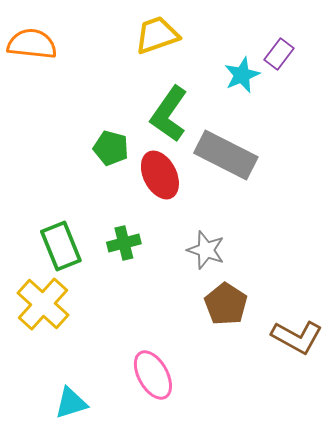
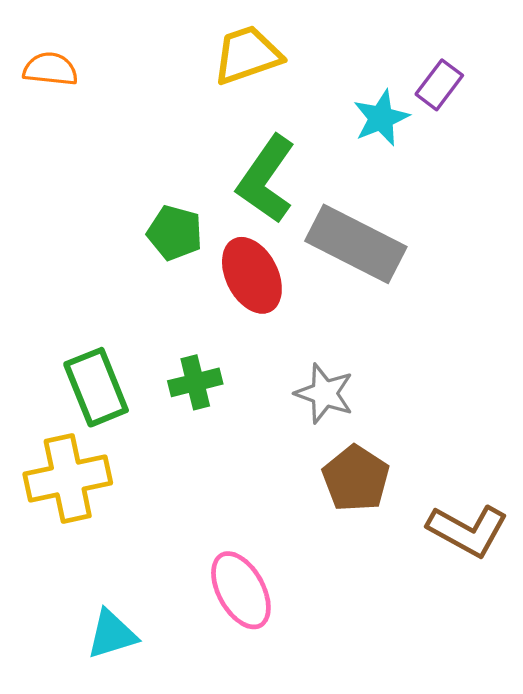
orange semicircle: (32, 44) -> (50, 69), size x0.7
yellow cross: (43, 304) -> (68, 478), turned 36

